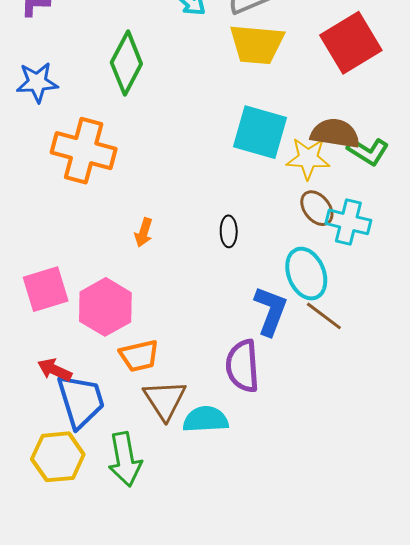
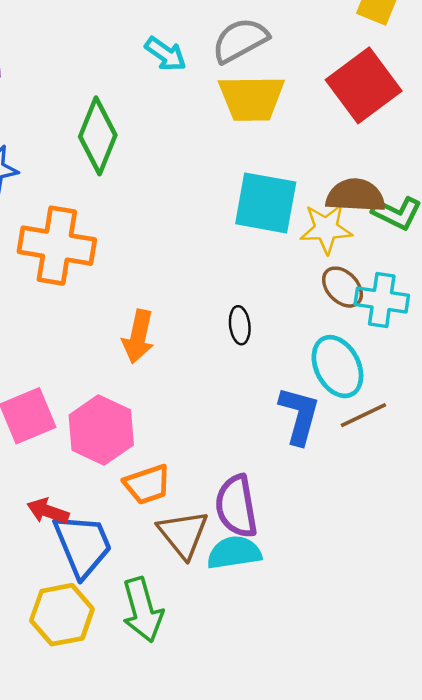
orange arrow: (144, 232) -> (138, 336), size x1.5
brown line: (324, 316) -> (363, 415), turned -57
purple semicircle: (243, 366) -> (236, 506), moved

